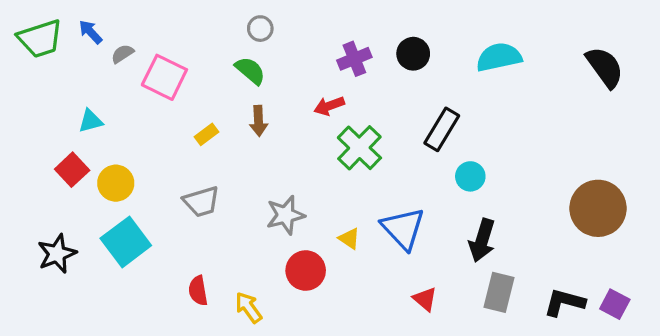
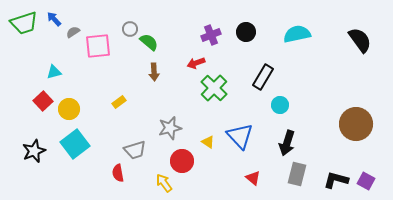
gray circle: (260, 29) -> (130, 29), moved
pink square: (164, 77) -> (98, 46), turned -32
yellow rectangle: (206, 134) -> (119, 102), moved
gray trapezoid: (201, 202) -> (135, 150), moved
yellow arrow: (249, 307) -> (164, 183), moved

